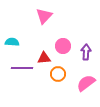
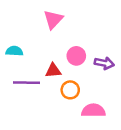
purple arrow: (86, 52) -> (104, 63), turned 98
pink semicircle: (86, 83) -> (93, 111), moved, turned 36

